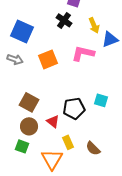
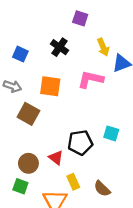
black cross: (64, 20) -> (59, 47), moved
blue square: (22, 31) -> (20, 54), size x0.6
orange square: (48, 59) -> (50, 86), turned 30
brown square: (29, 102) -> (28, 114), moved

